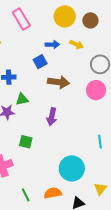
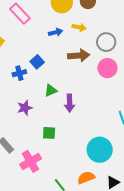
blue square: (40, 62) -> (37, 62), moved
brown arrow: (59, 82) -> (79, 56), moved
green triangle: (22, 99) -> (51, 90), moved

